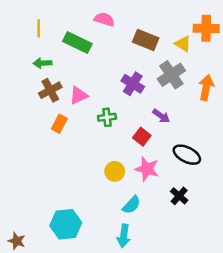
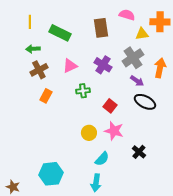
pink semicircle: (104, 19) -> (127, 15), moved
brown rectangle: (146, 40) -> (101, 28), moved, turned 60
yellow triangle: (183, 44) -> (142, 34), turned -40
pink triangle: (79, 95) -> (70, 66), moved
purple arrow: (161, 116) -> (137, 81), moved
black ellipse: (187, 155) -> (145, 102), moved

